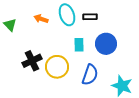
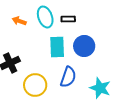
cyan rectangle: (79, 45) -> (57, 47), size x1.5
yellow circle: (57, 67) -> (35, 85), moved

